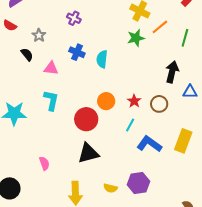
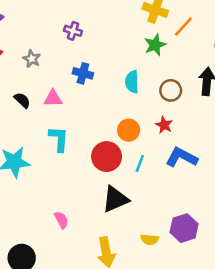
black semicircle: (27, 54) -> (22, 100), moved
cyan semicircle: (102, 59) -> (132, 82), moved
brown circle: (159, 104) -> (171, 90), moved
cyan line: (130, 125) -> (140, 163), moved
blue L-shape: (149, 144) -> (182, 157), moved

